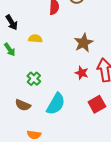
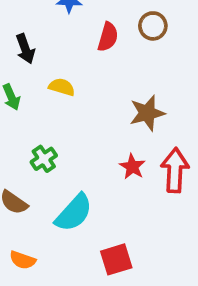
red square: (97, 104) -> (116, 259), moved

